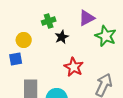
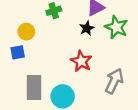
black star: (62, 37) -> (87, 28), moved

